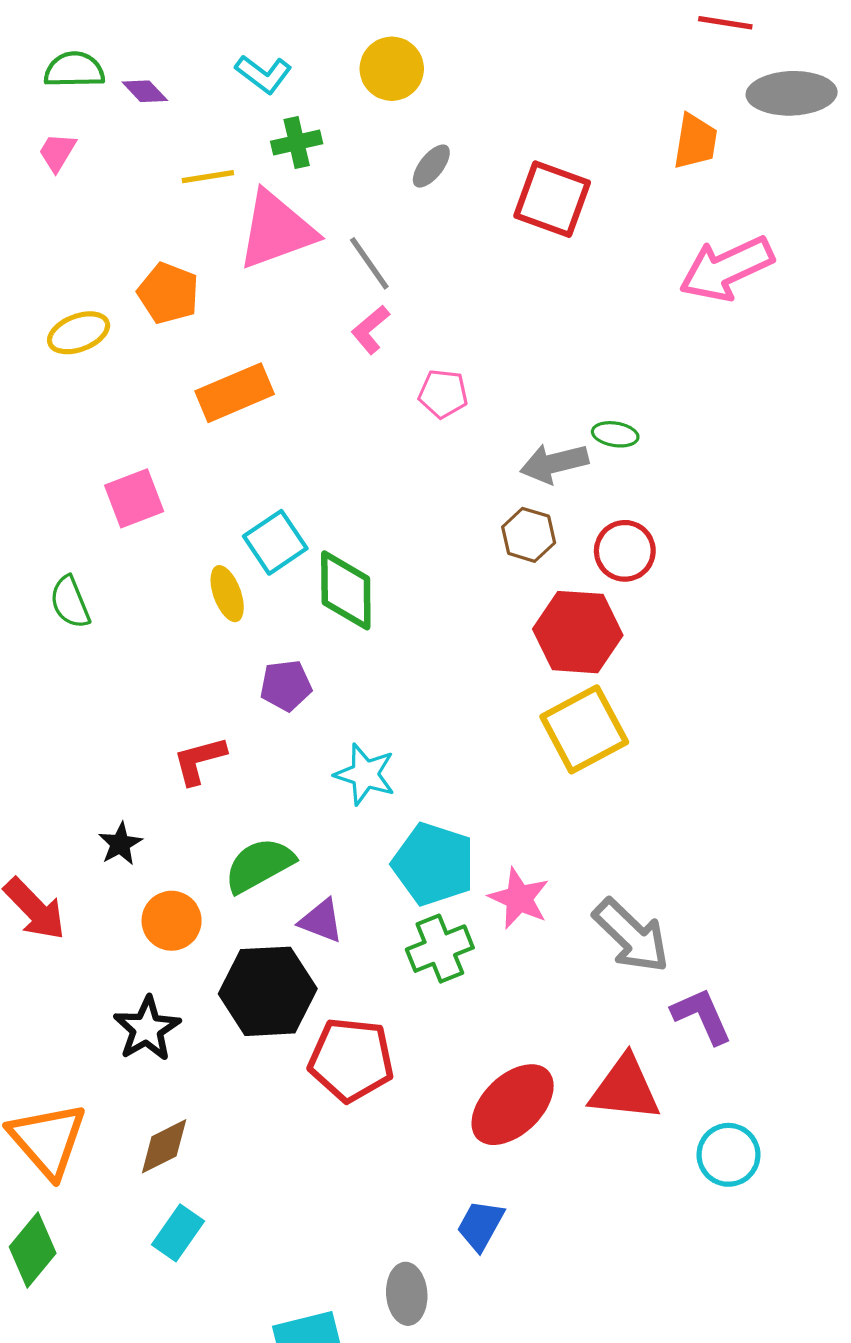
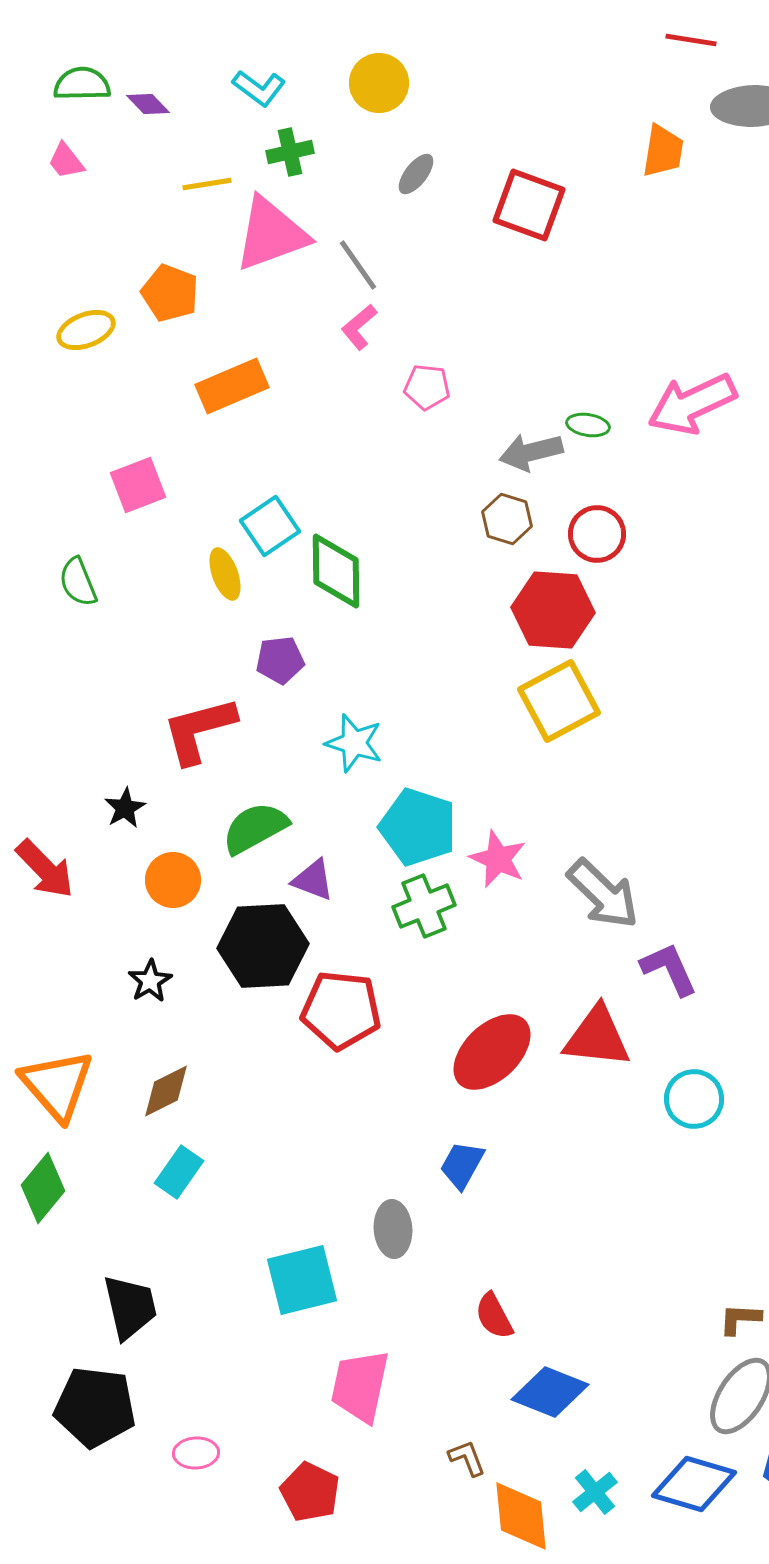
pink trapezoid: (57, 152) -> (66, 161), turned -69
pink arrow: (726, 269) -> (692, 404), moved
red L-shape: (199, 760) -> (199, 730), size x1.5
black star: (147, 1029) -> (150, 981), size x0.7

